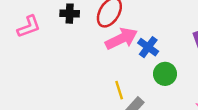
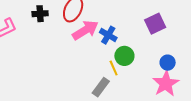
yellow line: (119, 90) -> (114, 68), moved

